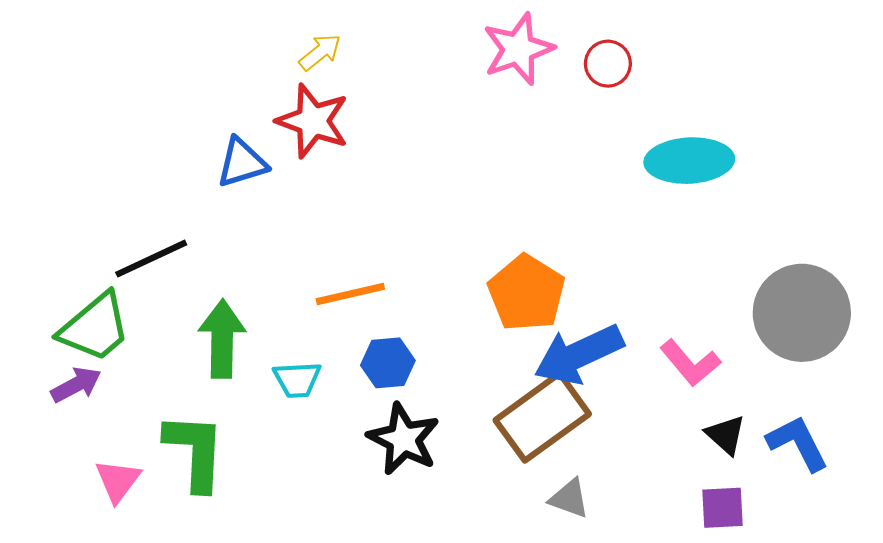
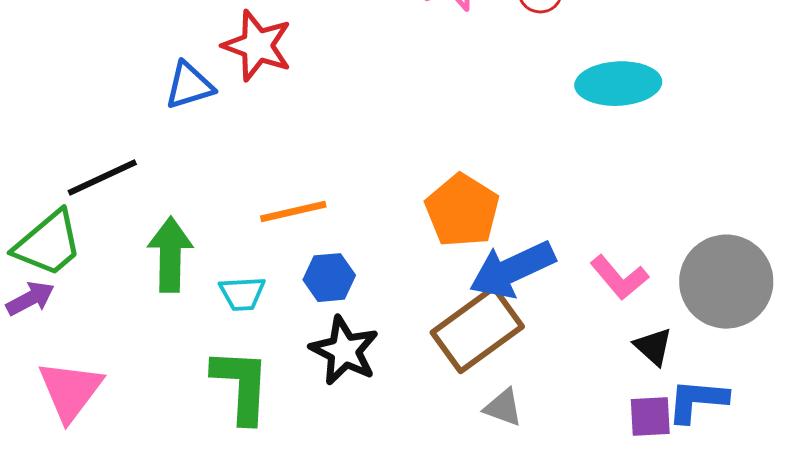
gray circle: (802, 313) -> (726, 282), moved
blue L-shape: (798, 443) -> (697, 401), moved, turned -58
green L-shape: (195, 451) -> (241, 386), moved
pink triangle: (118, 481) -> (70, 391), size x1.5

